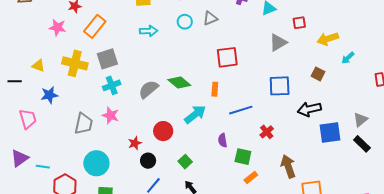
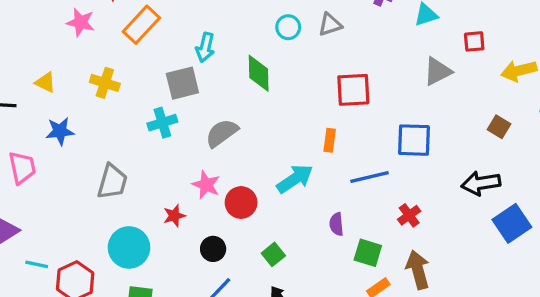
cyan arrow: (149, 31) -> (205, 47), moved, turned 102
gray square: (107, 59) -> (182, 83), moved
yellow cross: (75, 63) -> (105, 83), size x0.7
green diamond: (179, 82) -> (259, 73), moved, turned 45
blue square: (280, 86) -> (414, 140), moved
pink star: (111, 115) -> (206, 185), moved
blue square: (330, 132) -> (512, 223), turned -30
red star: (135, 143) -> (174, 216), moved
brown arrow: (288, 166) -> (418, 270), moved
cyan line: (43, 167) -> (37, 264), moved

